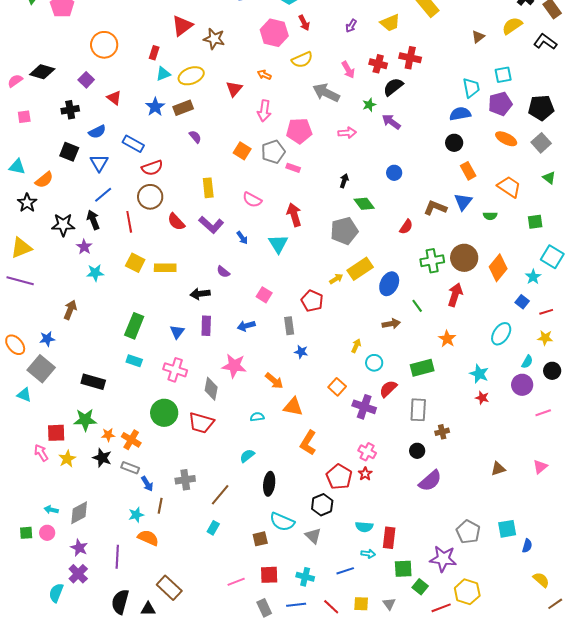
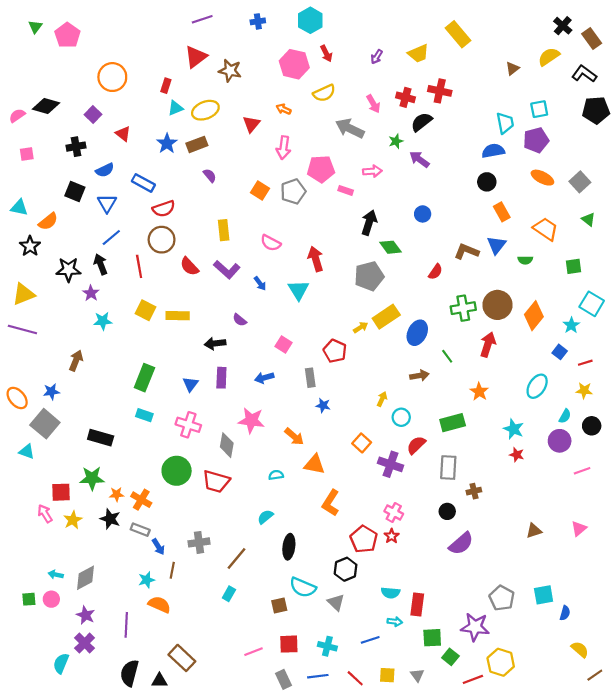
black pentagon: (541, 108) -> (596, 110), moved
pink rectangle: (293, 168) -> (346, 190), moved
black arrow: (344, 181) -> (369, 223), size x1.6

